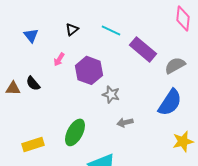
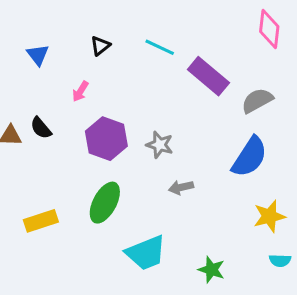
purple hexagon: (89, 70) -> (106, 139), moved

